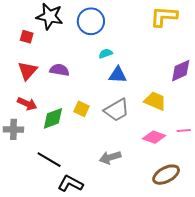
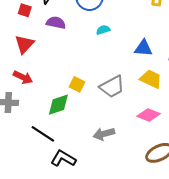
purple semicircle: (59, 70) -> (56, 23), moved
blue triangle: (118, 75) -> (143, 48), moved
green diamond: (53, 118) -> (58, 105), moved

